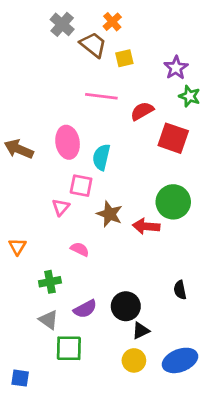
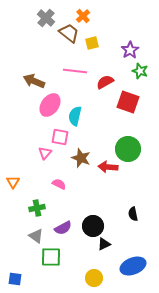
pink ellipse: (68, 142) -> (50, 105), turned 45
brown arrow: (19, 149) -> (34, 81), moved
yellow circle: (134, 360) -> (94, 278), moved

